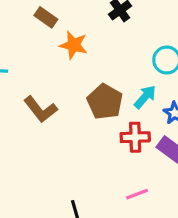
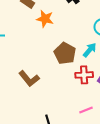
brown L-shape: (41, 109) -> (29, 79), moved

